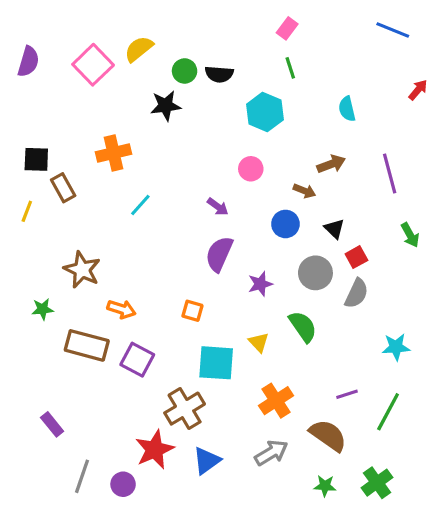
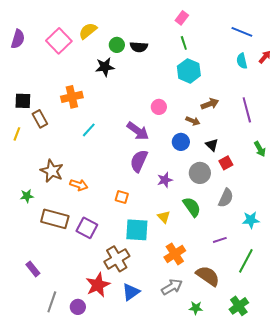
blue line: (393, 30) -> (242, 32), moved
cyan semicircle: (347, 109) -> (242, 61), moved
cyan hexagon: (265, 112) -> (189, 71), moved
purple arrow: (218, 207) -> (138, 131), size x1.6
gray semicircle: (356, 293) -> (226, 198), moved
orange arrow: (121, 309) -> (79, 185), moved
purple line: (347, 394) -> (220, 240), moved
green star: (325, 486) -> (196, 308), moved

